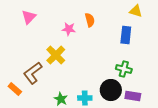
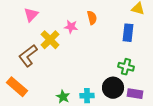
yellow cross: (56, 55) -> (50, 40), moved
brown L-shape: (33, 73) -> (28, 56), moved
orange rectangle: (15, 89) -> (17, 87), size x1.5

